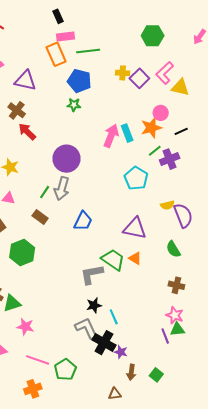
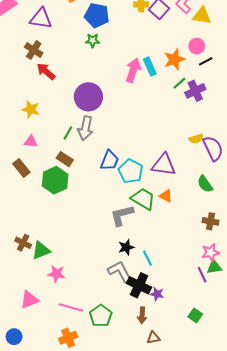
pink circle: (161, 113) -> (197, 46), moved
cyan pentagon: (136, 178) -> (131, 171), moved
green hexagon: (22, 253) -> (55, 180), moved
pink star: (175, 315) -> (211, 252), turned -30
brown arrow: (131, 372) -> (142, 315), moved

